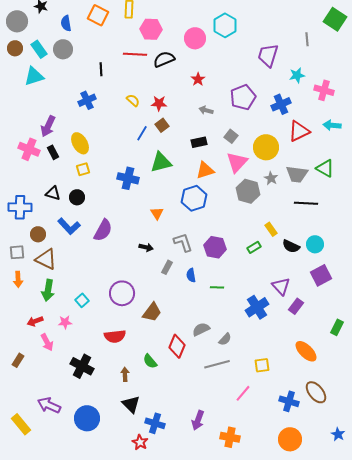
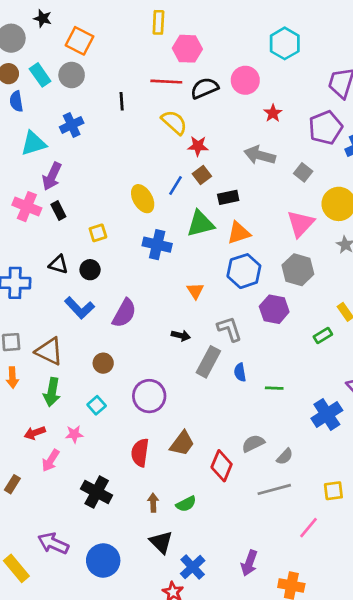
orange square: (98, 15) -> (79, 41), moved
blue semicircle: (66, 23) -> (16, 101), moved
pink circle: (195, 38) -> (245, 80), moved
cyan triangle: (34, 76) -> (33, 143), moved
red star: (198, 79) -> (273, 113), moved
purple pentagon: (243, 97) -> (326, 128), moved
blue cross: (87, 100) -> (72, 125), moved
yellow semicircle: (133, 100) -> (174, 122), moved, size x1.5
gray arrow: (206, 110) -> (260, 155), size x1.6
gray square: (231, 136) -> (303, 172), moved
black rectangle: (199, 142) -> (228, 197), moved
yellow ellipse: (80, 143) -> (143, 199), moved
orange triangle: (205, 170) -> (239, 233), moved
gray hexagon: (248, 191) -> (298, 270), moved
brown circle: (38, 234) -> (103, 363), moved
purple hexagon: (215, 247) -> (274, 309), moved
gray rectangle: (167, 267) -> (208, 362), size x1.6
brown trapezoid: (152, 312) -> (182, 443), moved
red semicircle: (115, 336) -> (140, 453), turned 105
pink arrow: (47, 342) -> (51, 460), turned 60
green semicircle: (150, 361) -> (186, 504), moved, turned -77
blue cross: (155, 423) -> (193, 567), turned 30

